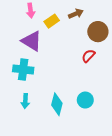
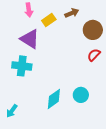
red semicircle: (88, 56) -> (94, 55), moved
cyan arrow: (25, 101) -> (12, 111), moved, turned 32
cyan diamond: (57, 104) -> (54, 99), turned 40

